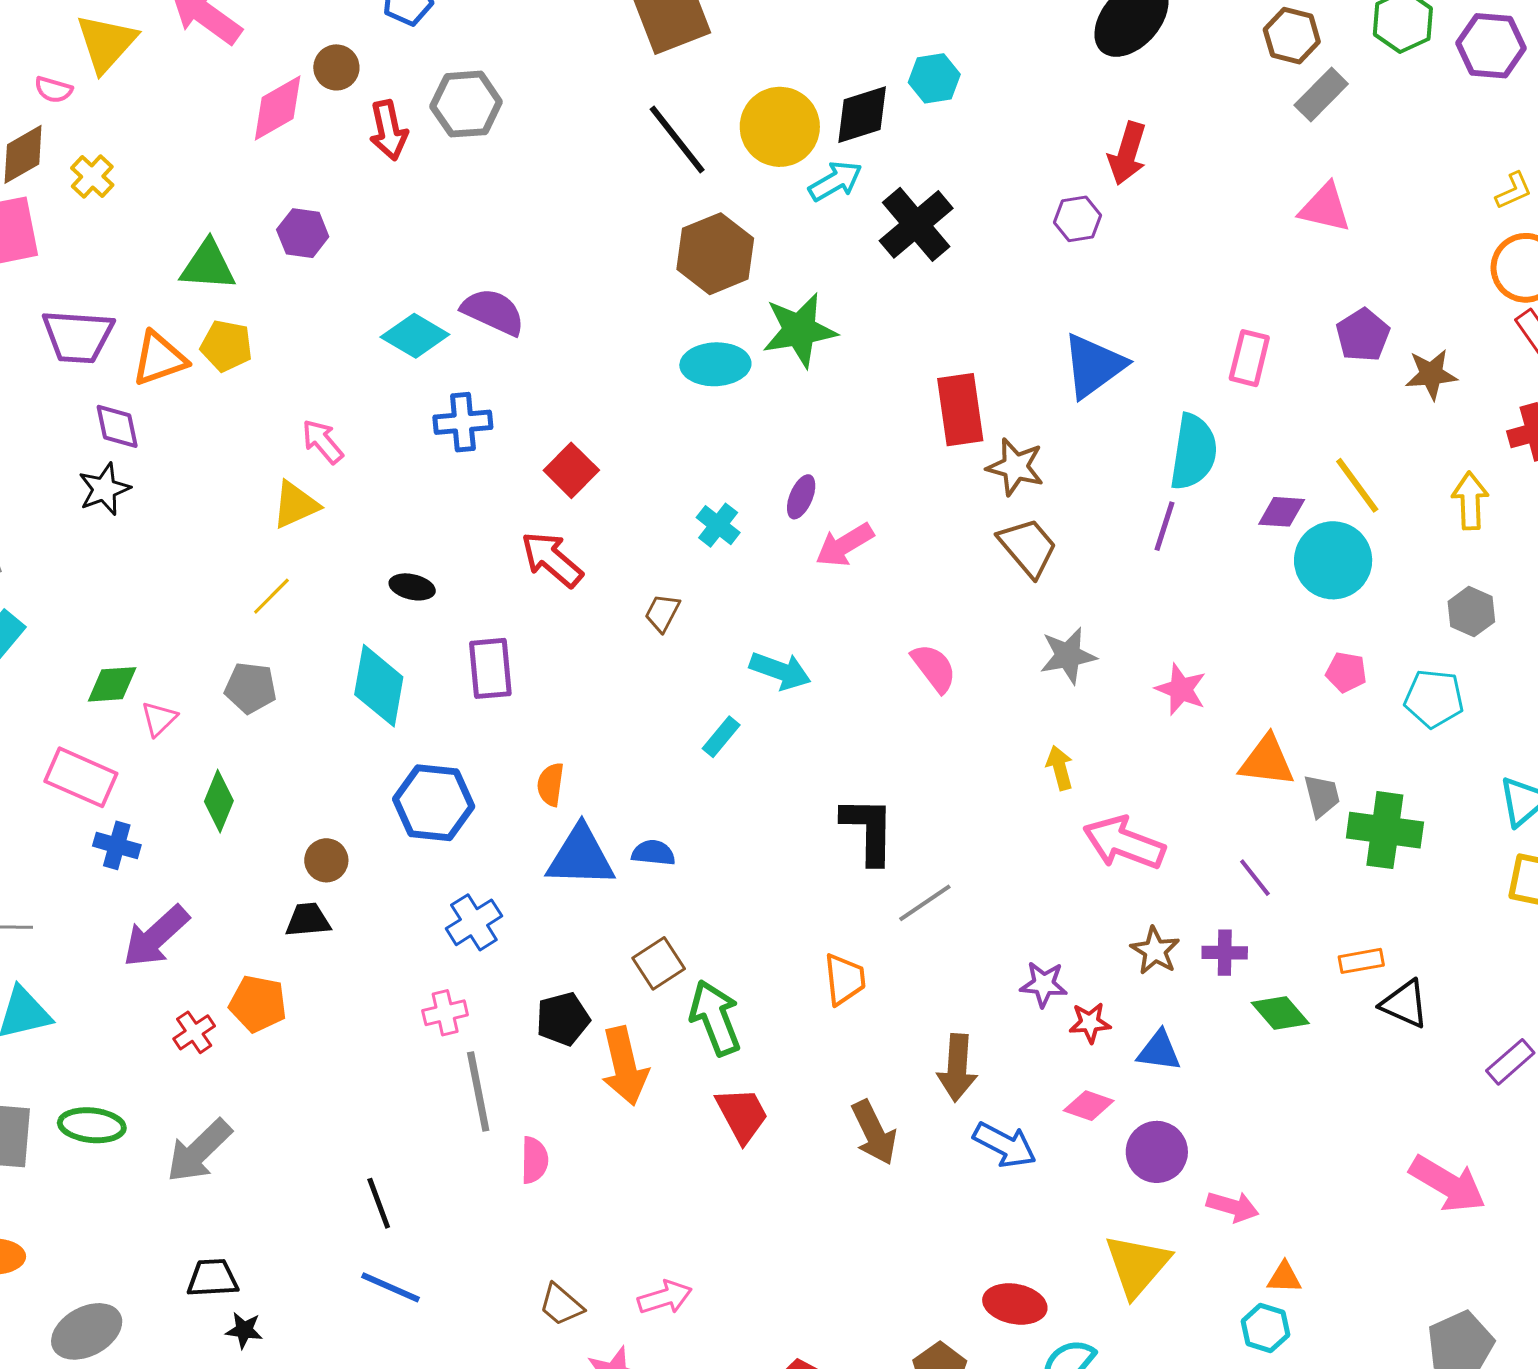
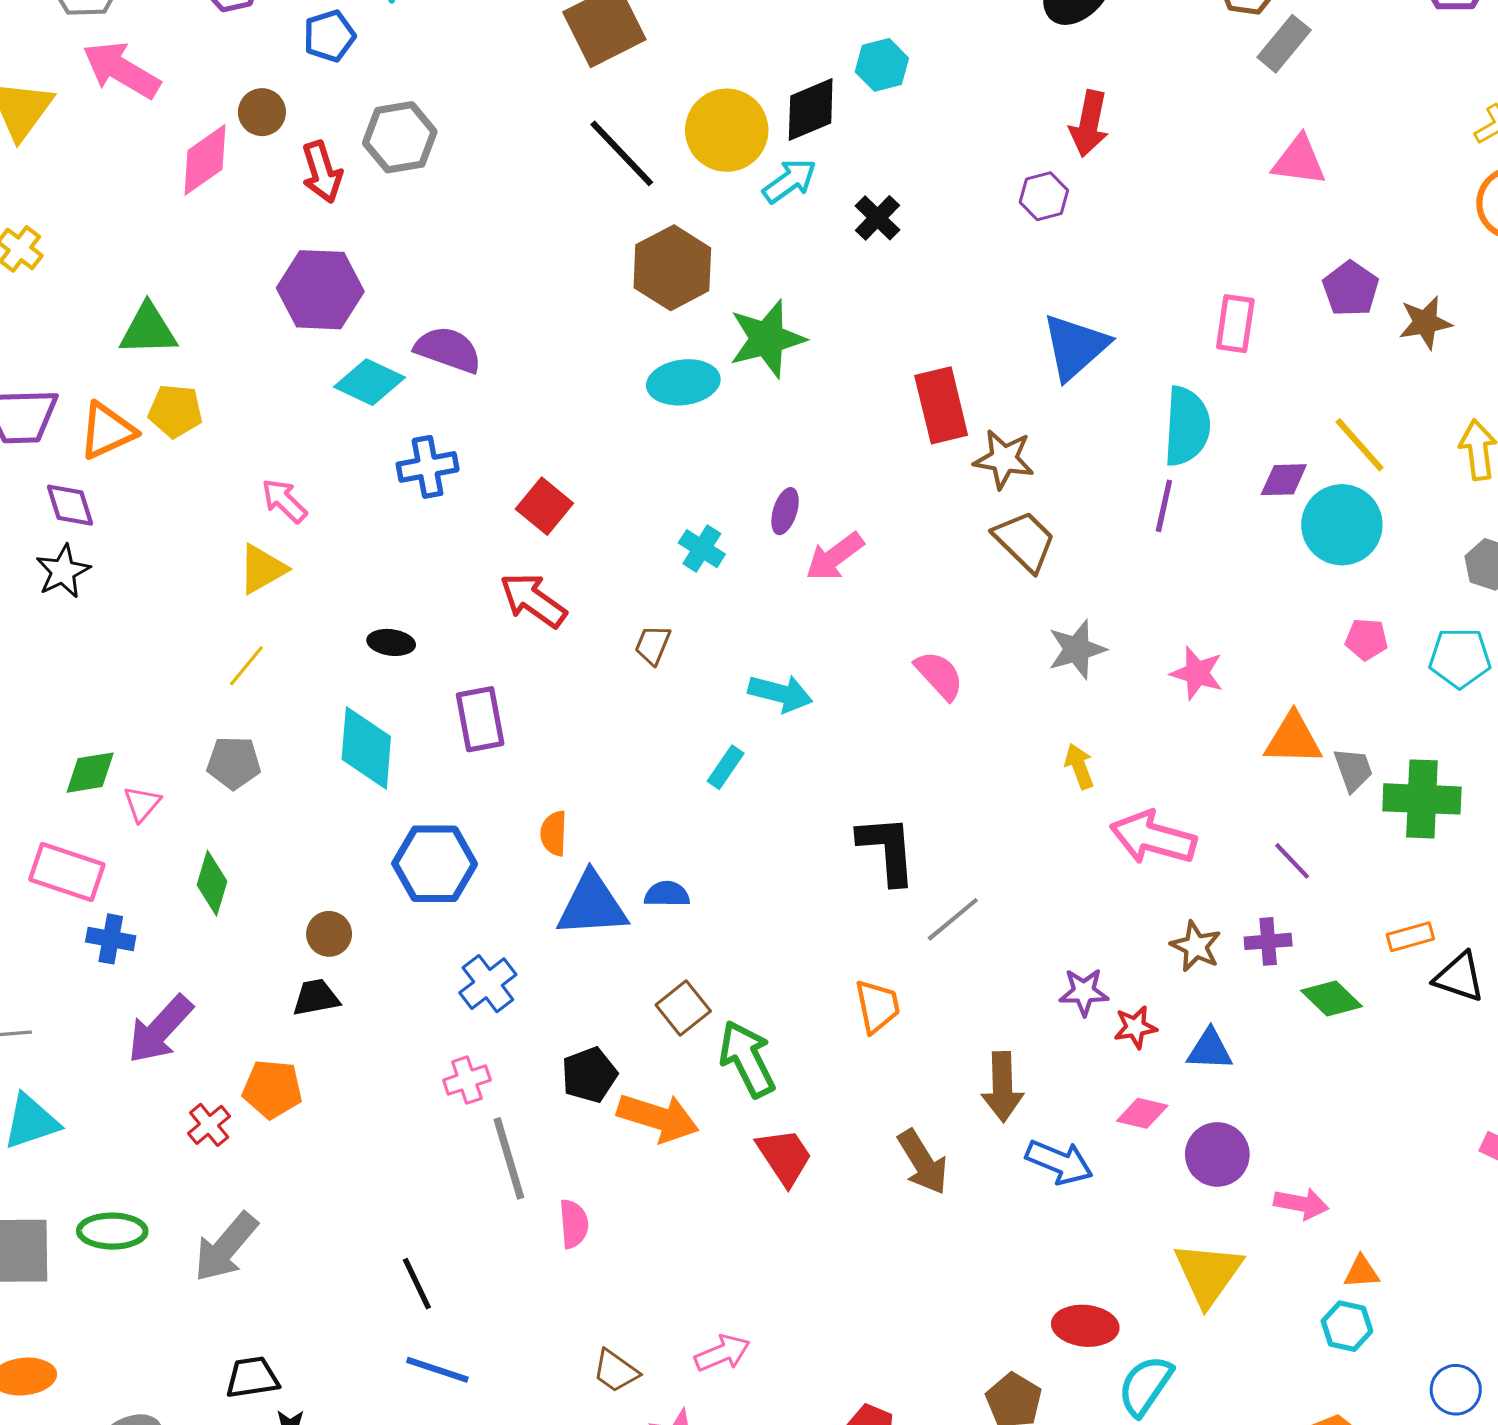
black cross: (916, 224) -> (877, 218), size x0.6
purple hexagon: (303, 233) -> (320, 290), moved, size x1.6
orange arrow: (625, 1066) -> (658, 1118), turned -54

